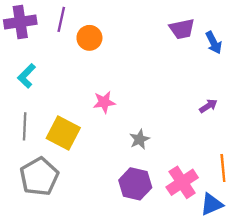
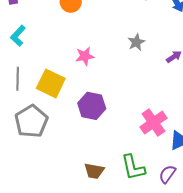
gray star: (140, 139) -> (136, 42), moved
purple hexagon: (135, 184) -> (92, 106), moved

